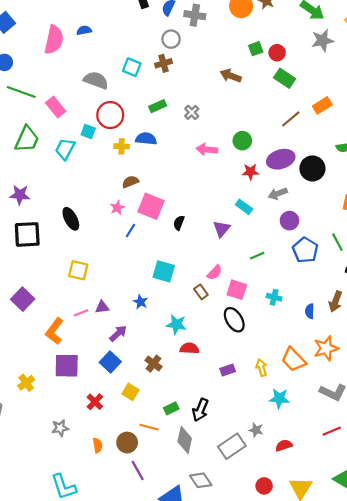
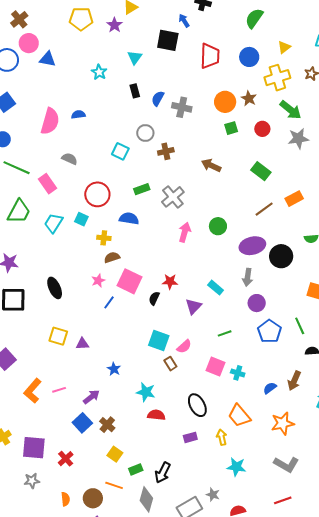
gray circle: (171, 39) -> (145, 133), moved
green square: (256, 49) -> (231, 128), moved
red circle: (277, 53) -> (262, 129), moved
brown cross: (163, 63) -> (166, 151), moved
gray semicircle: (96, 80) -> (70, 159), moved, size x0.7
gray cross: (192, 112) -> (173, 197), size x1.6
cyan square: (88, 131) -> (81, 219), moved
yellow cross: (122, 146) -> (104, 238), moved
pink arrow: (207, 149) -> (185, 232), turned 96
red star: (250, 172) -> (170, 282), moved
gray arrow: (278, 194) -> (247, 277), turned -66
cyan square: (164, 271) -> (159, 340), moved
pink square: (237, 290) -> (215, 366), moved
purple triangle: (102, 307) -> (82, 344), moved
blue semicircle: (310, 311) -> (270, 388), turned 48
pink line: (81, 313) -> (59, 390), moved
black ellipse: (234, 320) -> (197, 405), moved
orange trapezoid: (294, 360) -> (239, 416), moved
brown cross: (153, 364) -> (107, 425), moved
purple square: (67, 366) -> (34, 448), moved
yellow square: (130, 392) -> (115, 454), moved

